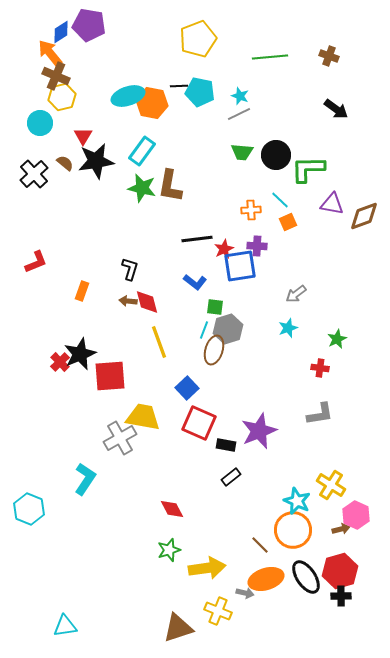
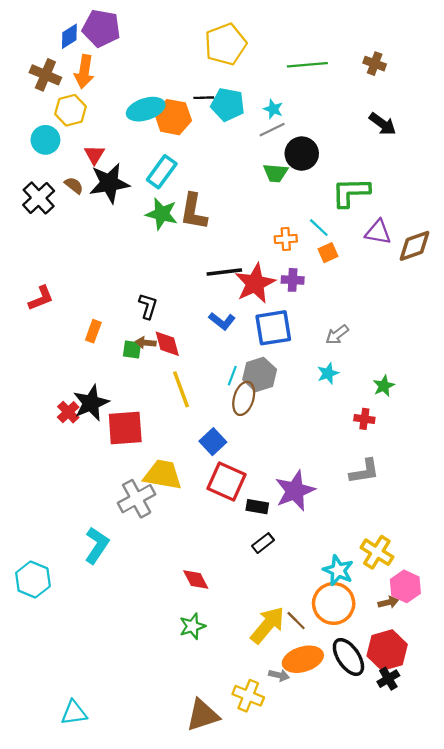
orange arrow: (50, 53) -> (84, 72), moved, turned -132
brown cross: (56, 76) -> (45, 75), moved
black circle: (276, 155) -> (302, 154), moved
red star: (224, 249) -> (255, 283), size x1.8
blue square: (240, 266) -> (273, 328), moved
green square: (215, 307) -> (132, 349), moved
yellow arrow: (207, 568) -> (268, 625), moved, turned -42
black cross: (341, 596) -> (388, 679), turned -30

